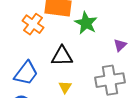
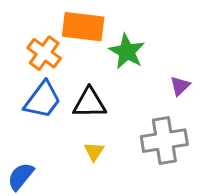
blue trapezoid: (26, 73) -> (43, 100), moved

